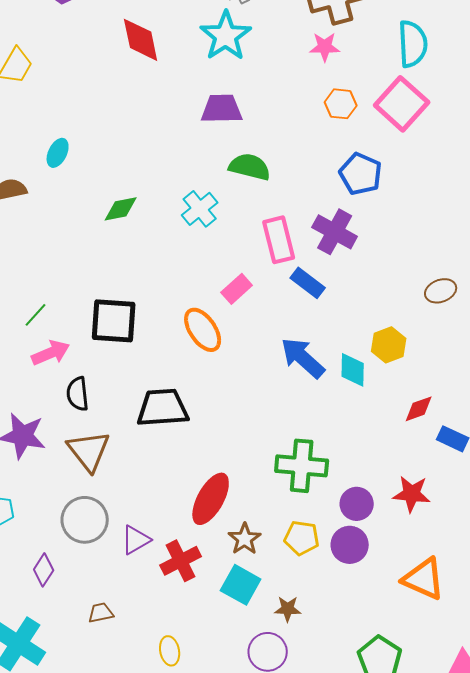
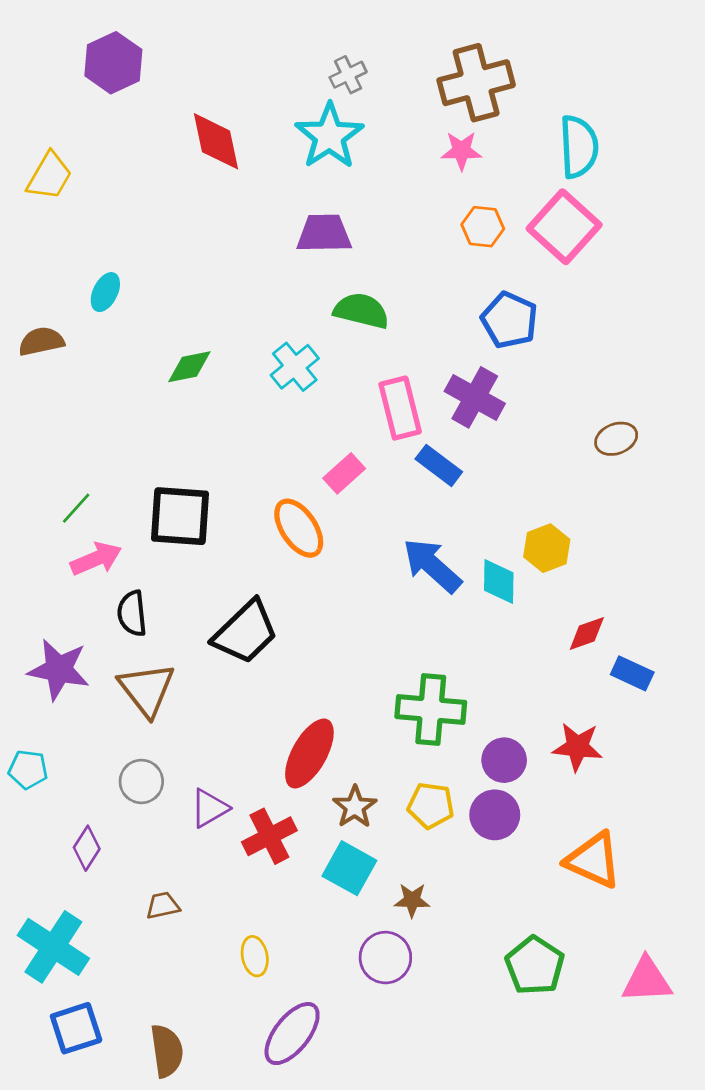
brown ellipse: (441, 291) -> (616, 439), moved
black trapezoid: (163, 408) -> (245, 632), turned 140
gray circle: (85, 520) -> (141, 781), size x0.7

